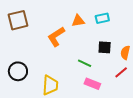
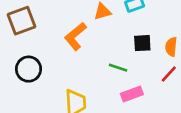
black circle: (18, 71) -> (29, 69), moved
pink rectangle: (92, 84) -> (132, 94), turned -35

